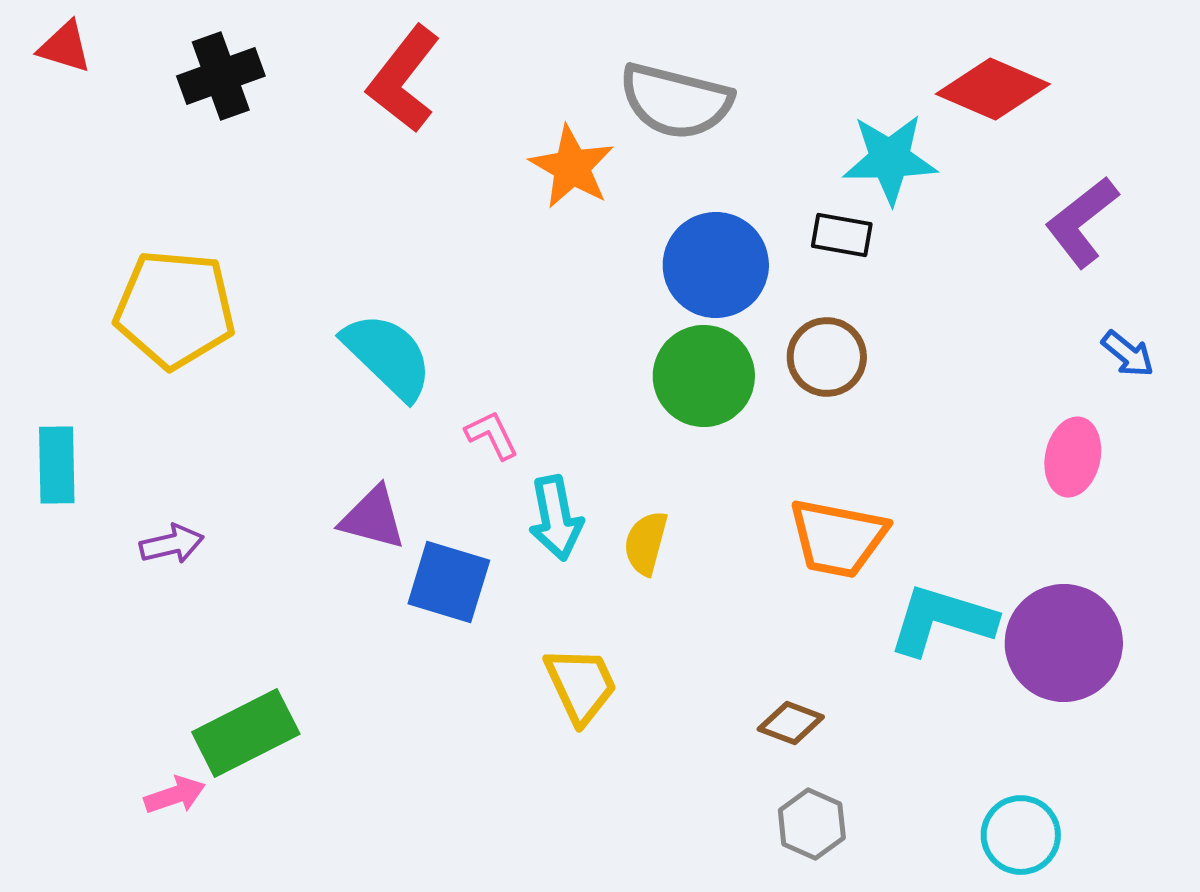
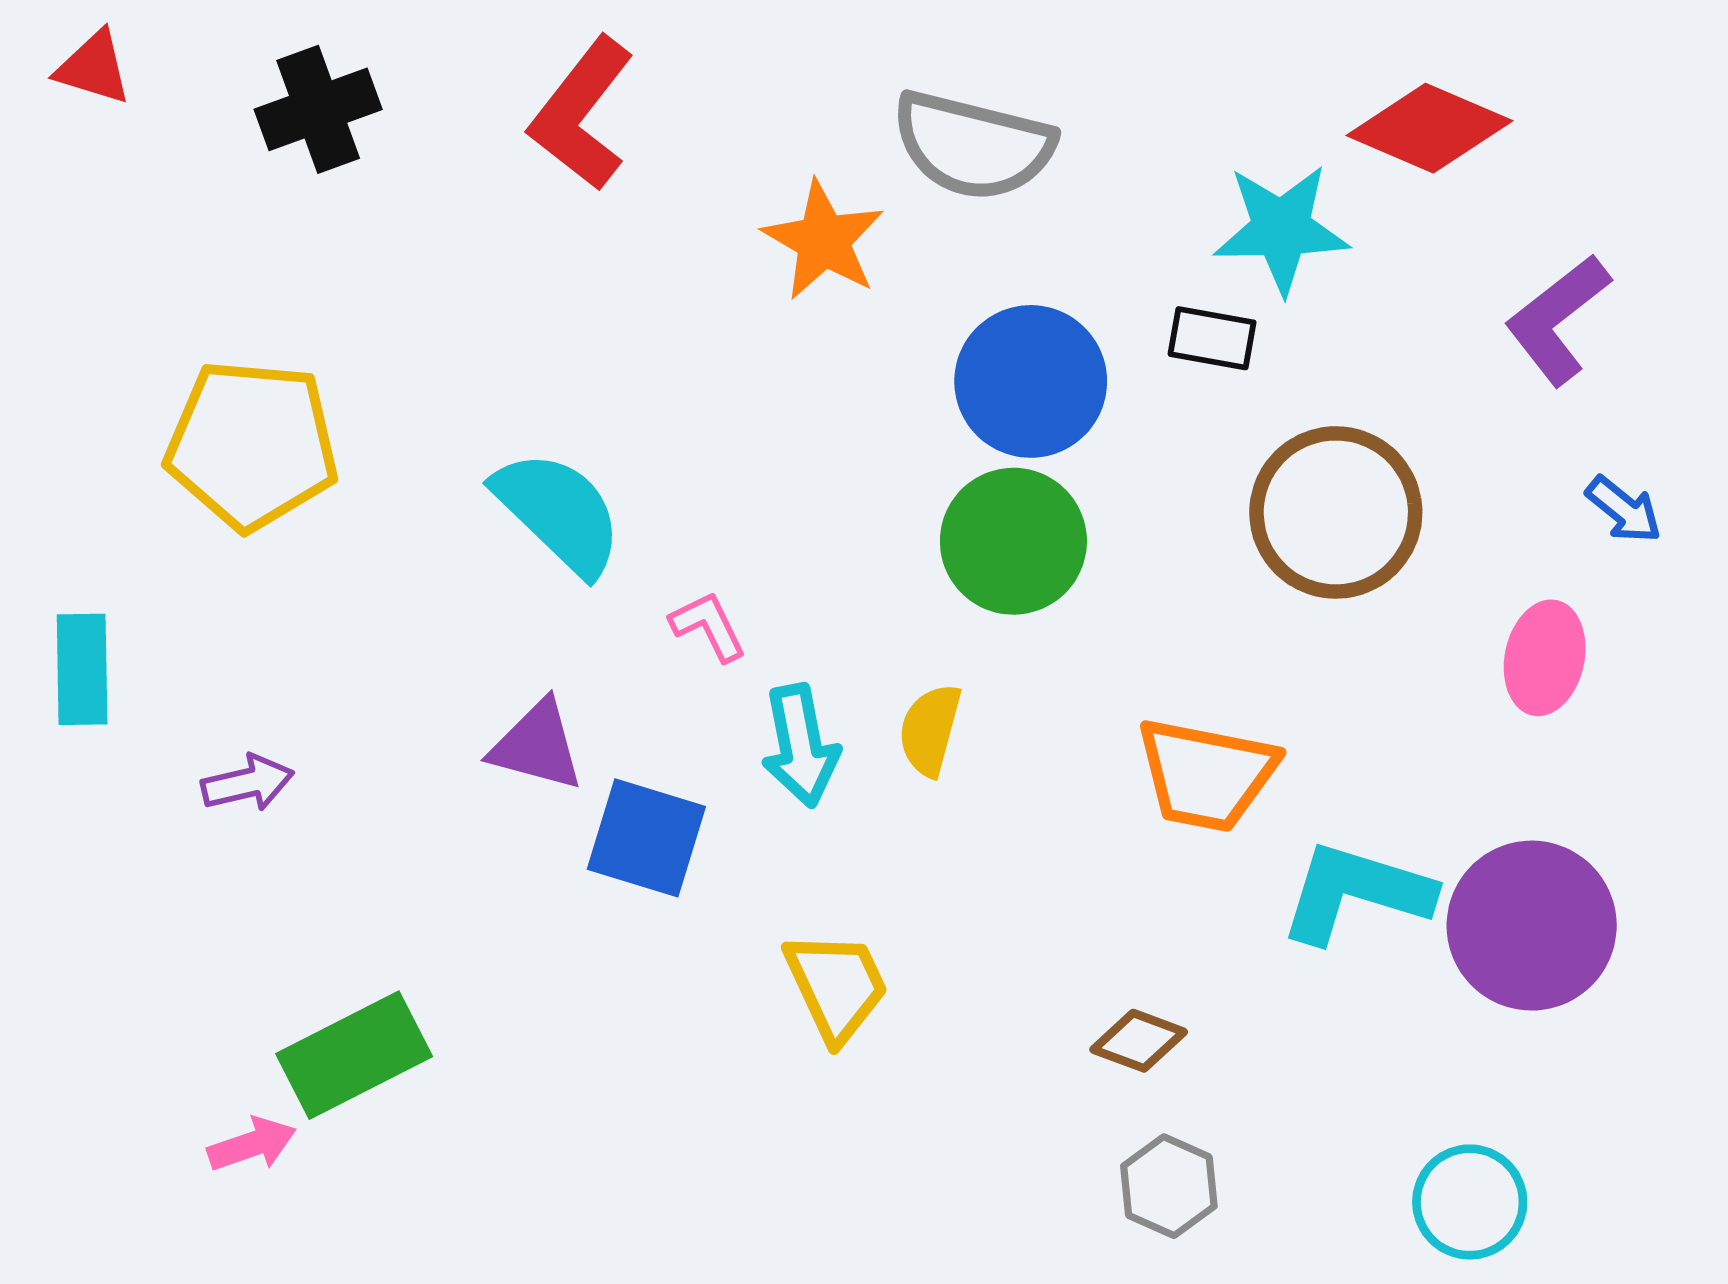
brown circle: (827, 357) -> (1336, 512), moved, size x1.5
yellow semicircle: (646, 543) -> (930, 730), moved

